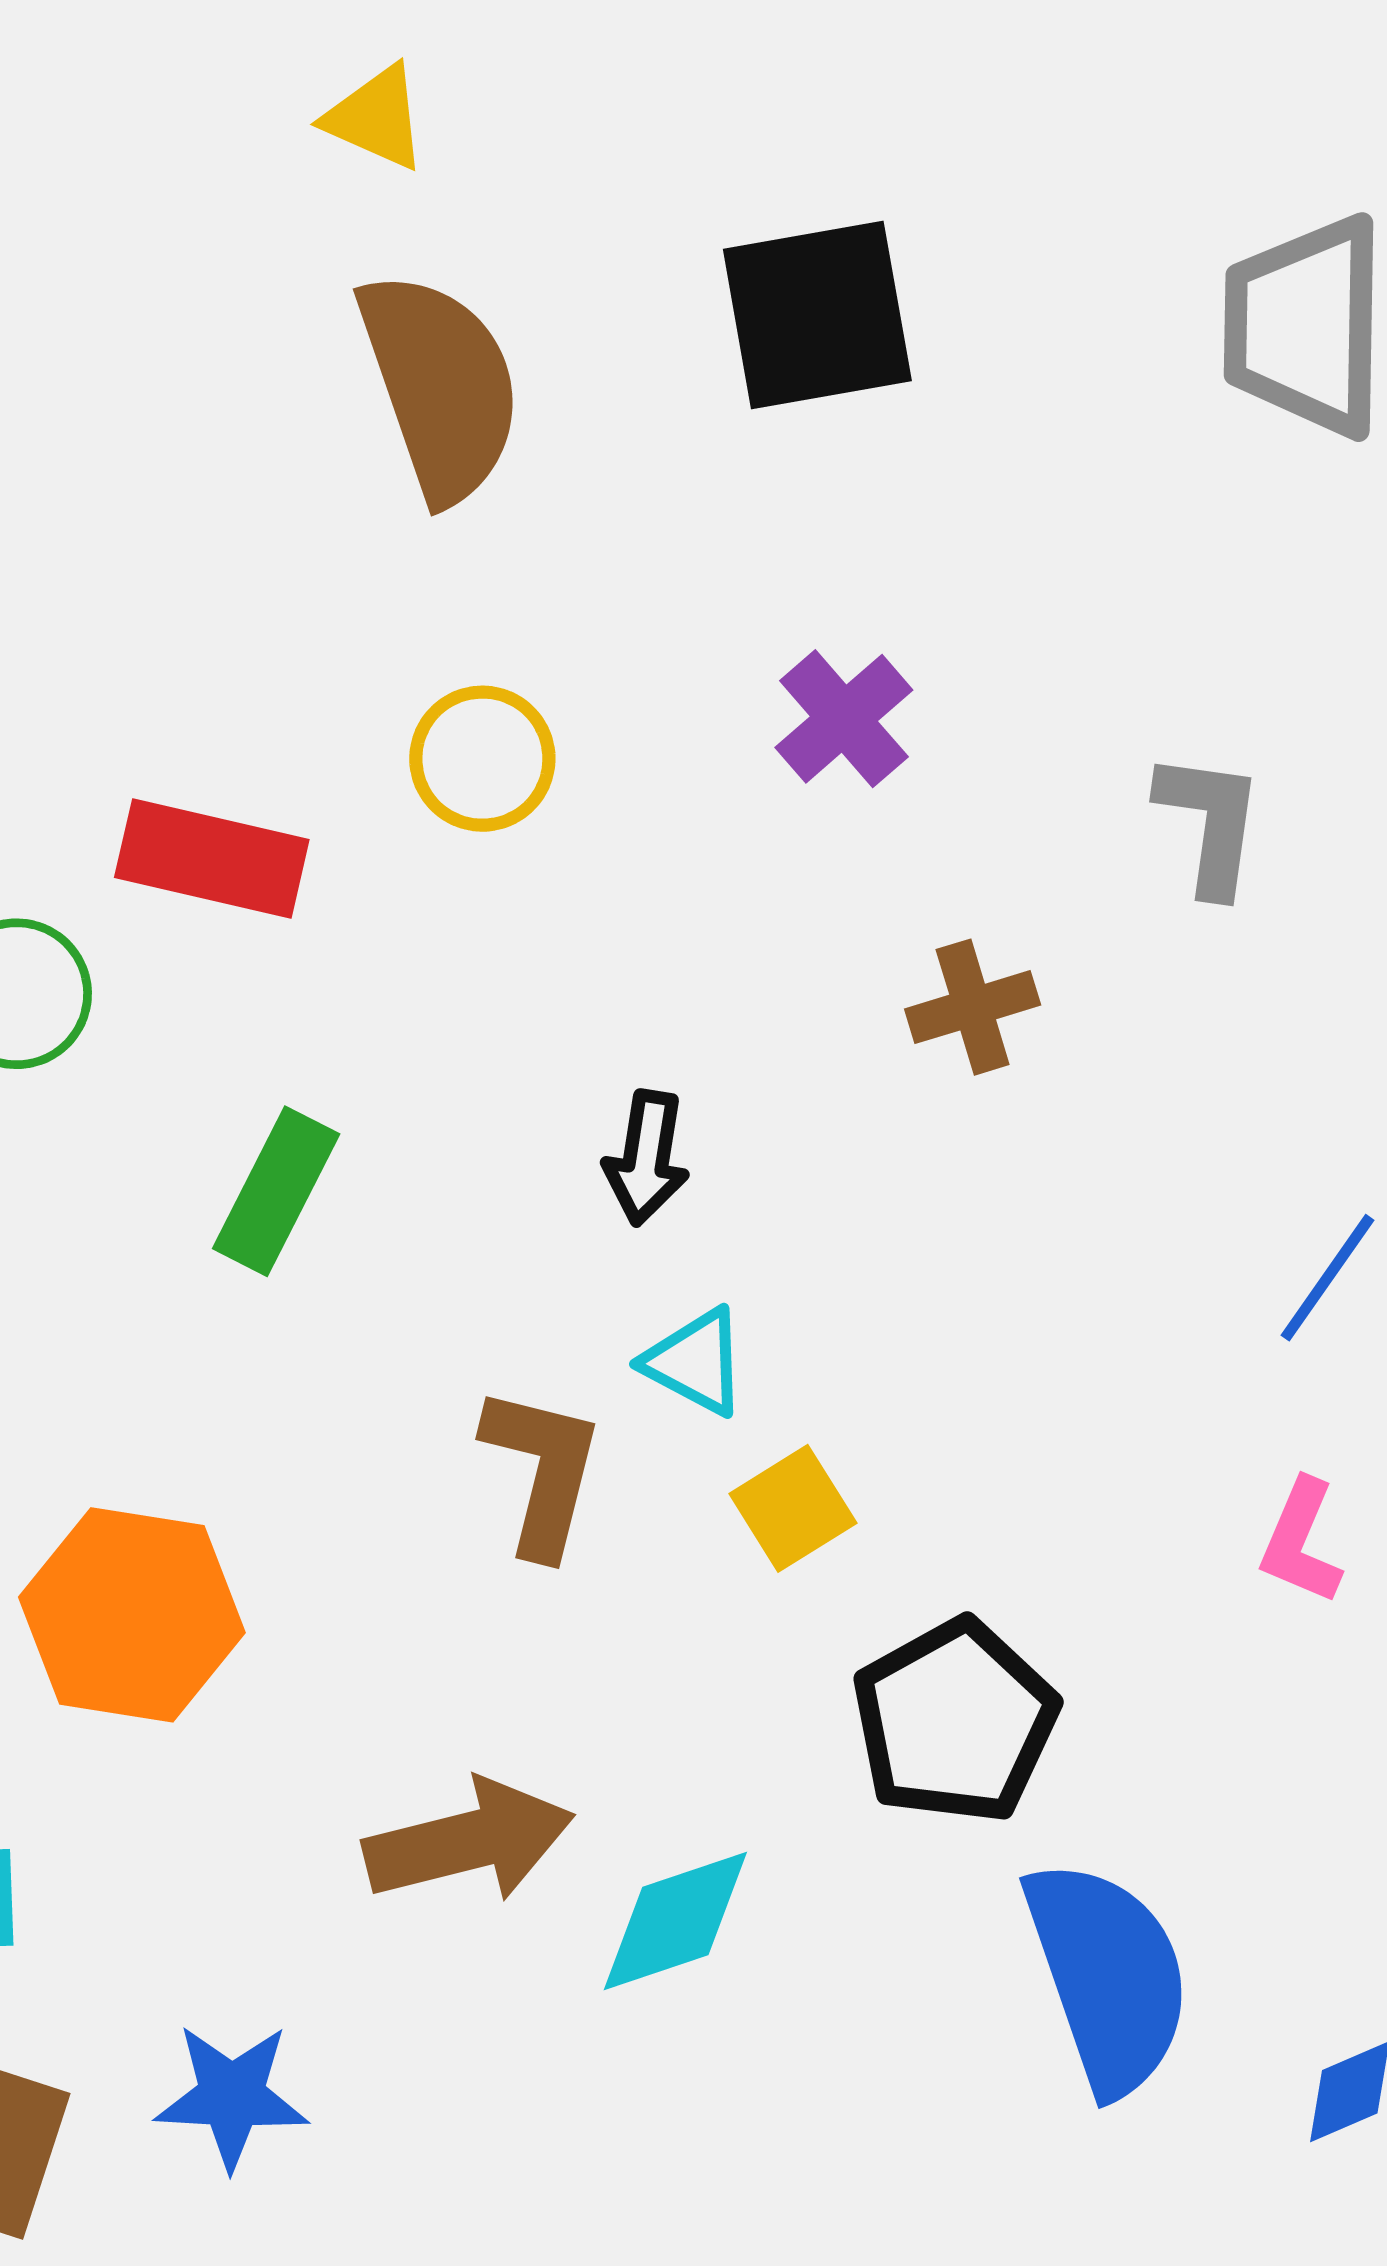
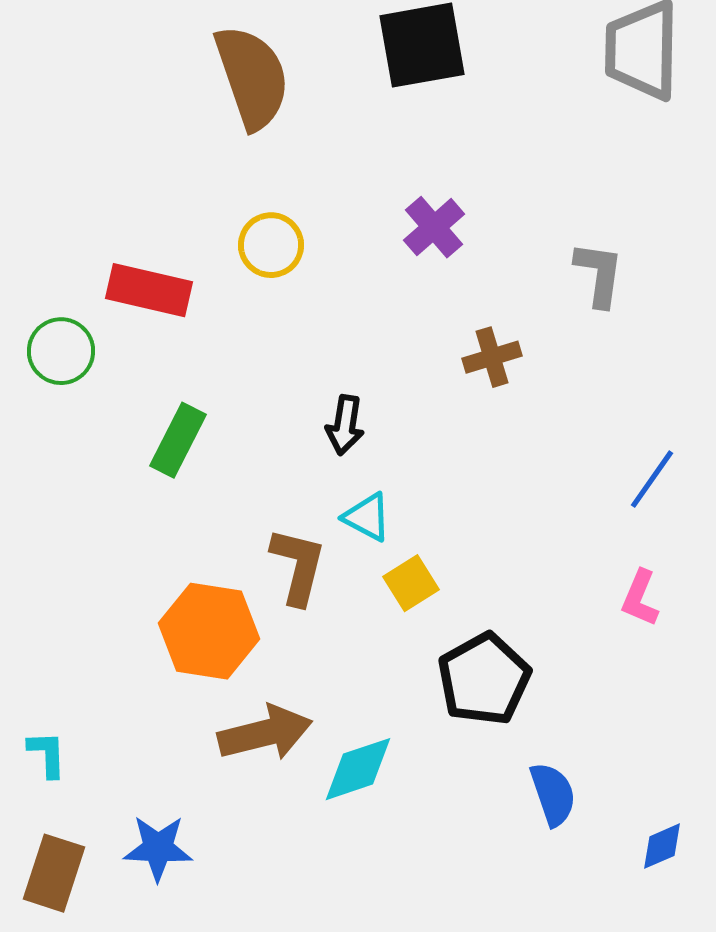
orange hexagon: (132, 1615) -> (209, 631), moved
blue semicircle: (1108, 1976) -> (553, 794), size x0.6

